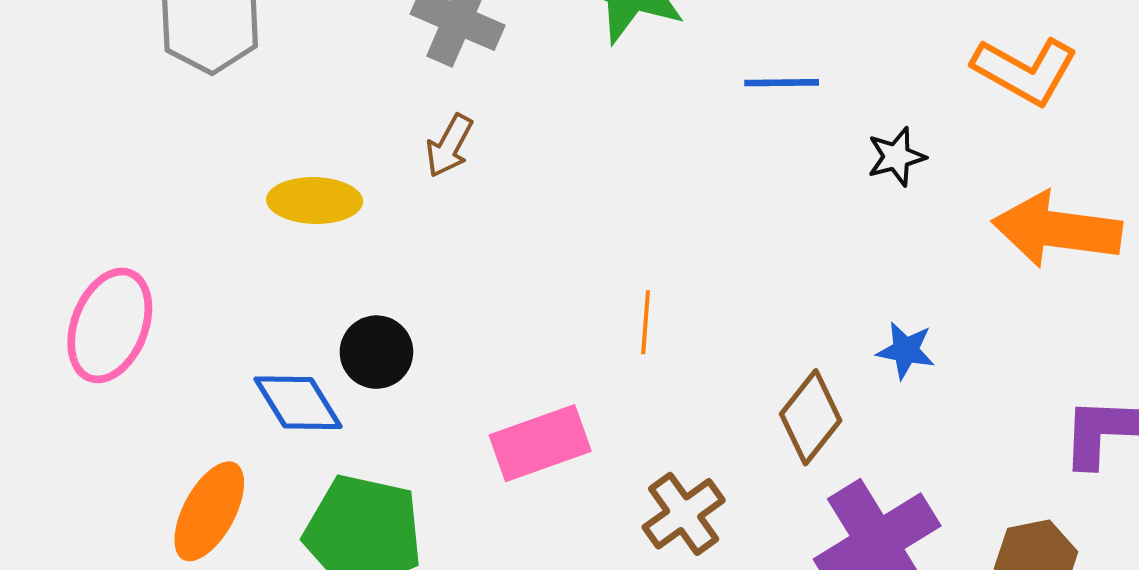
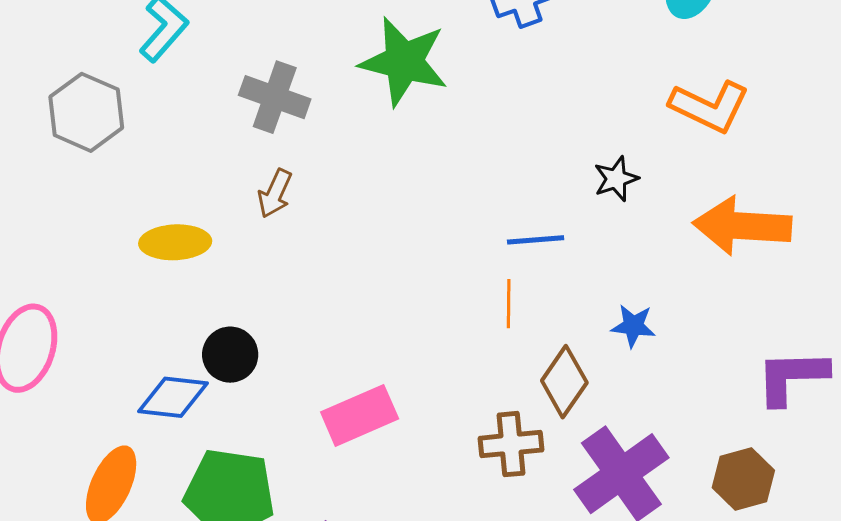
blue line: (782, 83) -> (536, 240), moved
orange line: (646, 322) -> (509, 304), moved
blue diamond: (298, 403) -> (173, 397), turned -48
brown cross: (684, 514) -> (511, 444), moved, turned 34

